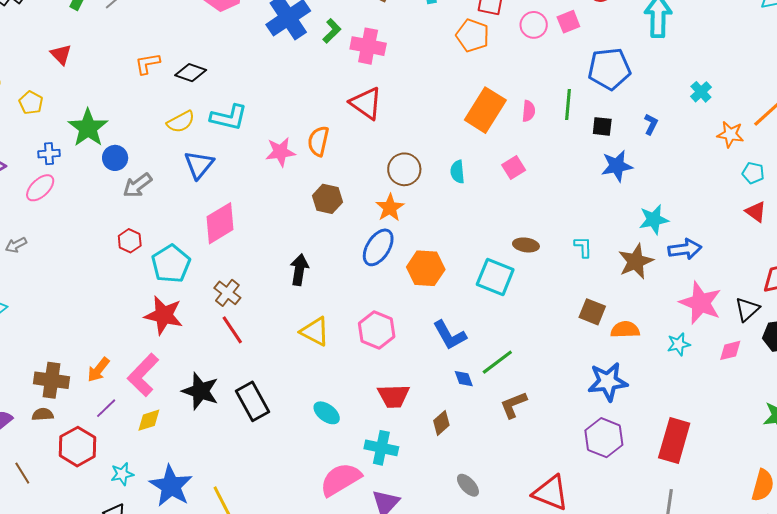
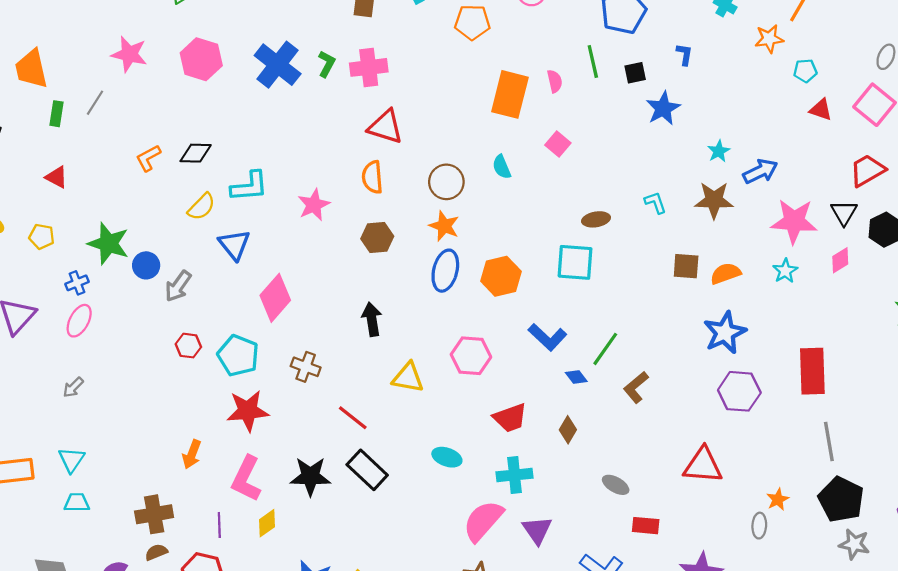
orange semicircle: (318, 141) -> (372, 177), moved
cyan star: (654, 220) -> (719, 151), size x0.7
brown star: (636, 261) -> (714, 200), turned -30
red line: (232, 330) -> (353, 418), moved
orange arrow: (98, 370) -> (192, 454), moved
purple line: (106, 408) -> (219, 525), turned -30

